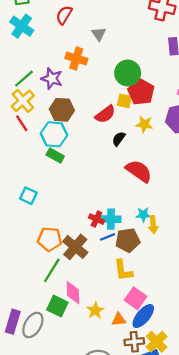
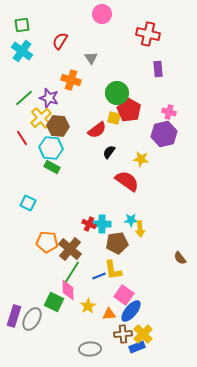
yellow cross: (23, 101) -> (41, 118), moved
yellow star: (144, 124) -> (141, 159), moved
blue line: (108, 237) -> (99, 276), moved
green line: (52, 270) -> (72, 272), moved

